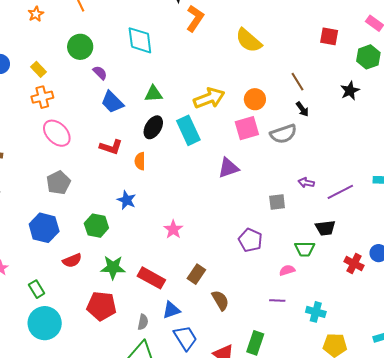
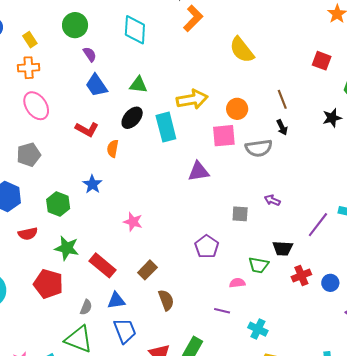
purple line: (340, 192) -> (318, 225), moved, turned -36
pink star: (173, 229) -> (133, 222), turned -30
red cross: (354, 264) -> (301, 276), moved, turned 30

